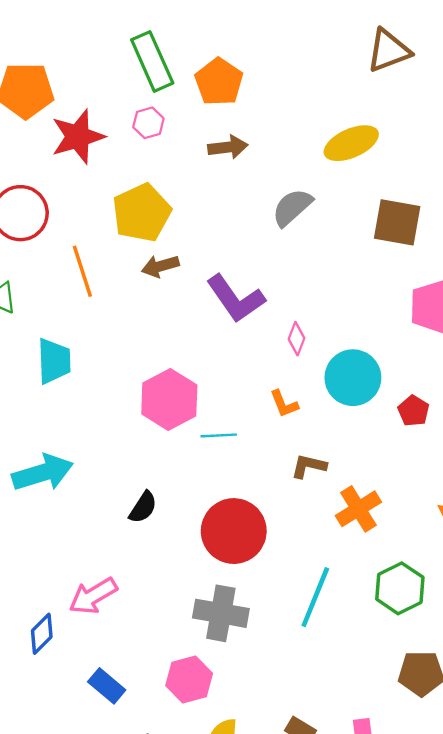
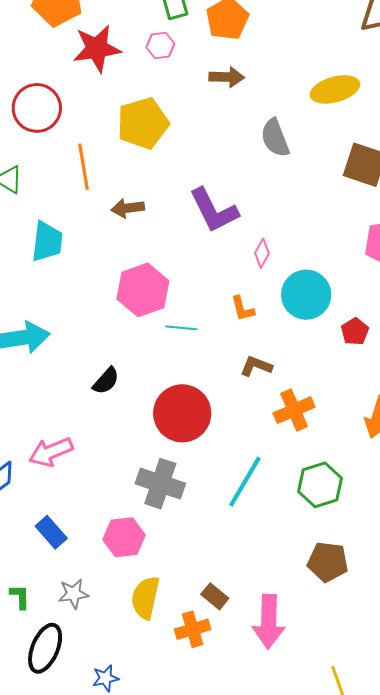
gray semicircle: (292, 207) -> (275, 138), turned -78
brown arrow: (160, 266) -> (128, 208), moved

